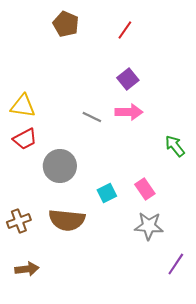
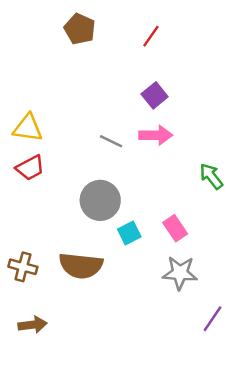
gray circle: (60, 166) -> (100, 200), moved
brown cross: (19, 221) -> (23, 267), turned 35

